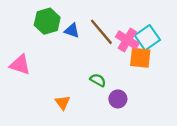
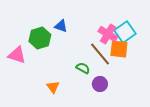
green hexagon: (47, 21) -> (40, 38), moved
brown line: (101, 32) -> (100, 54), moved

